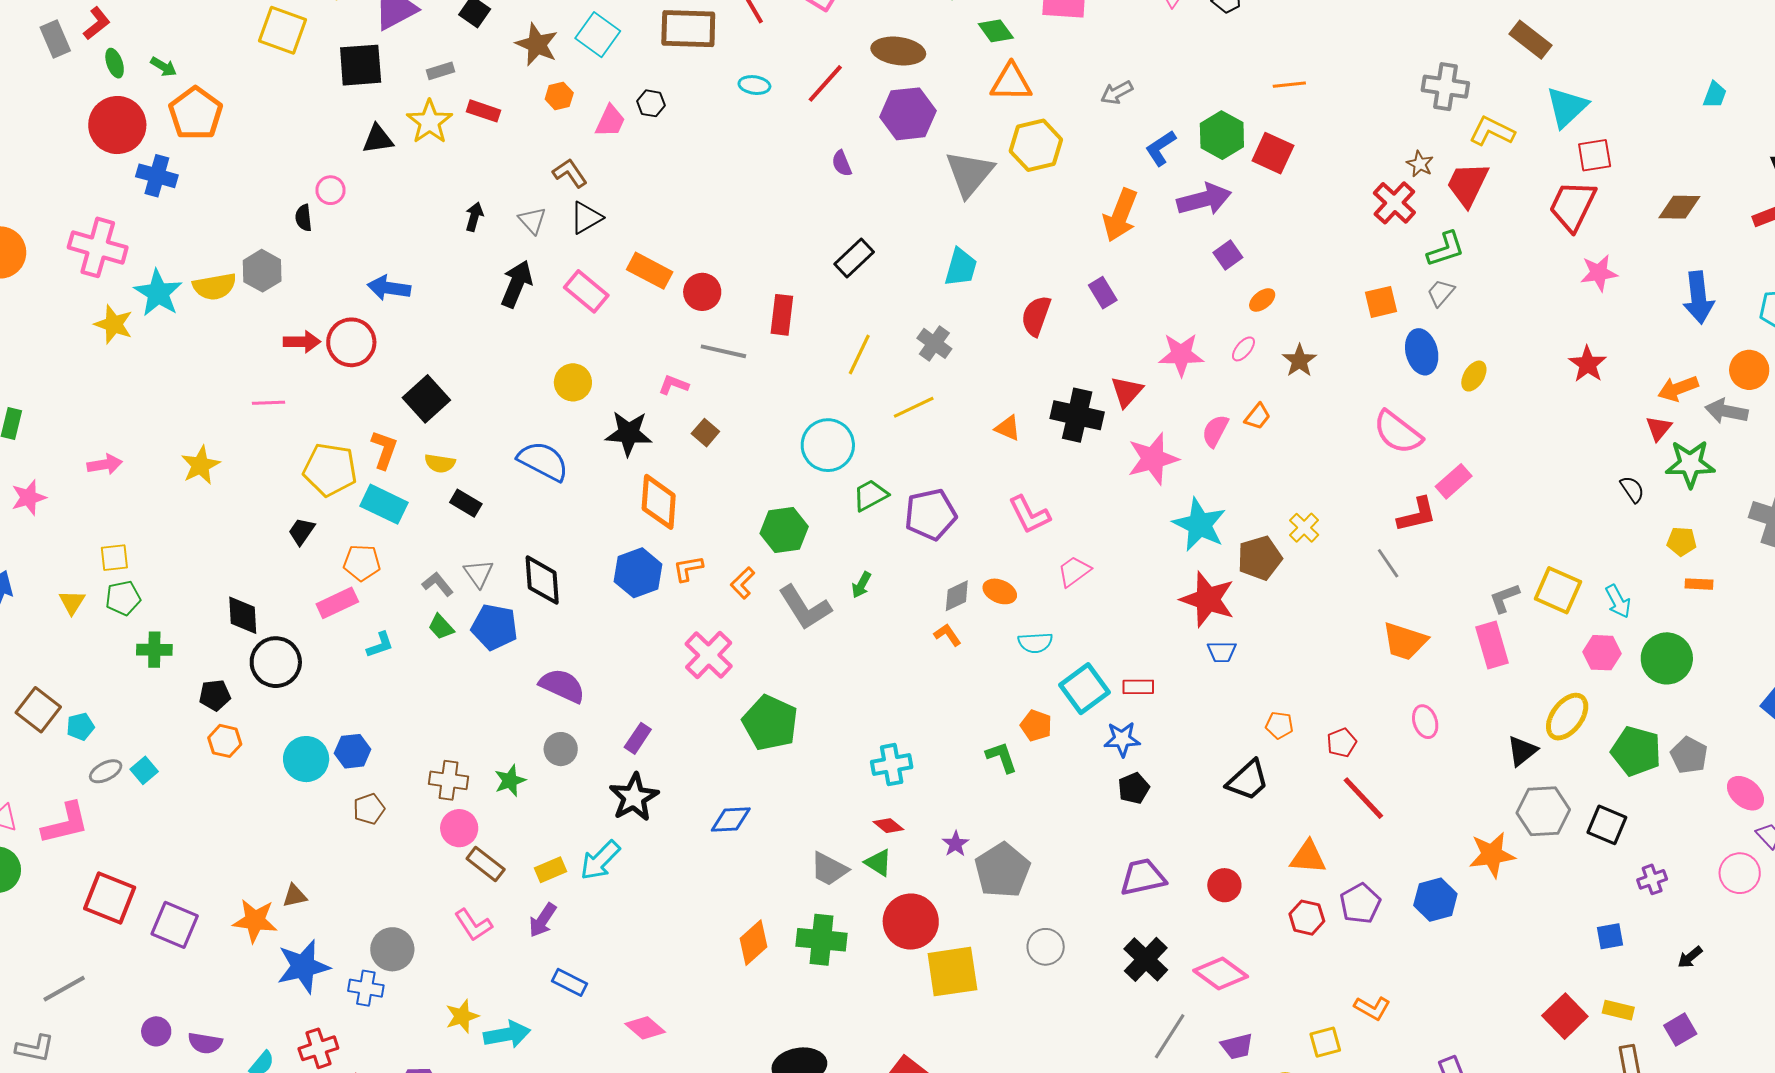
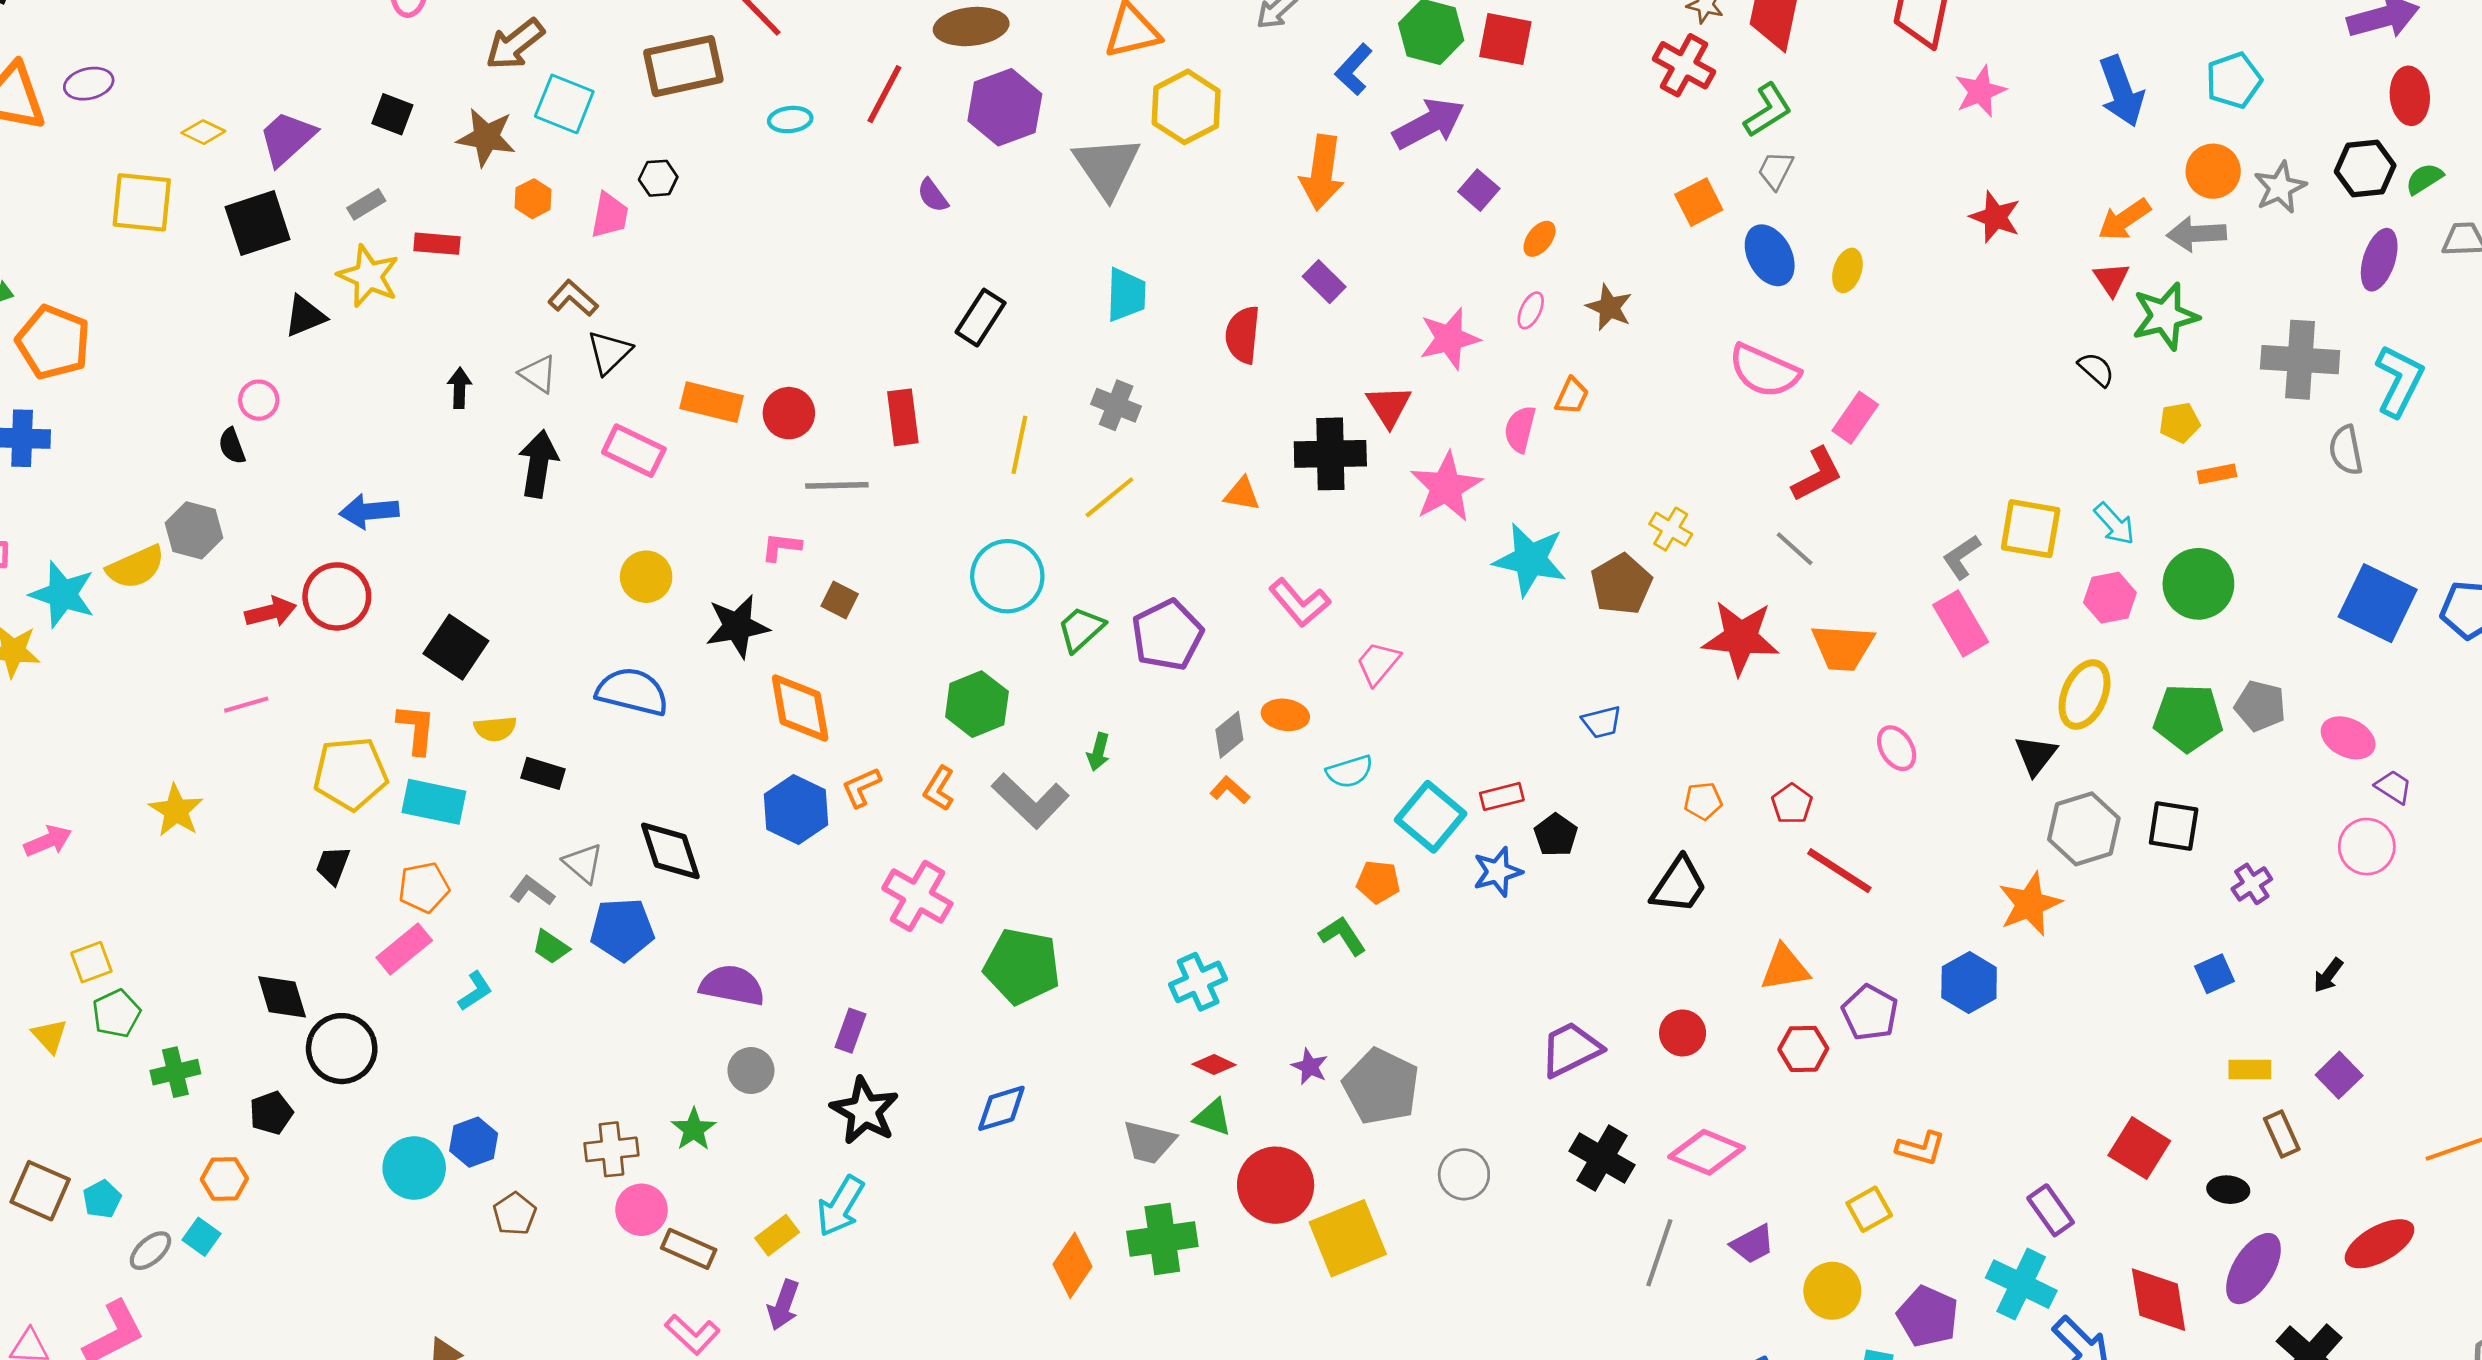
red star: (1208, 599) -> (1741, 638), moved
orange hexagon: (225, 741) -> (224, 1179), moved
black pentagon: (1134, 788) -> (1556, 835), moved
red square: (1565, 1016) -> (2139, 1148), moved

